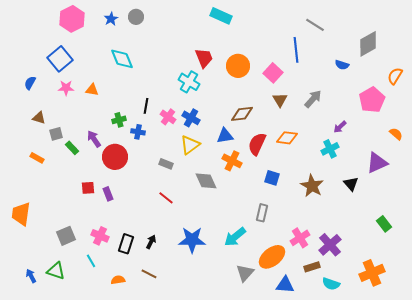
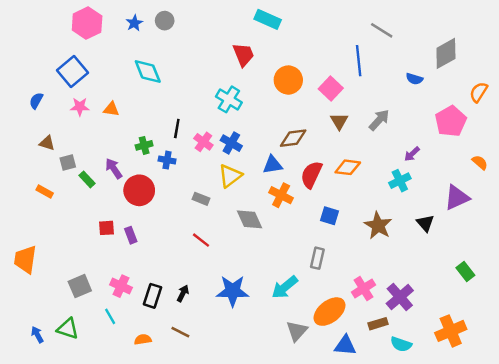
red trapezoid: (204, 58) -> (243, 55), moved

